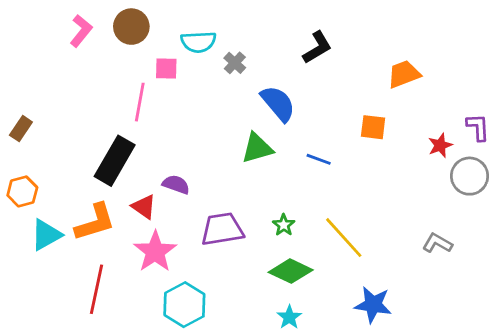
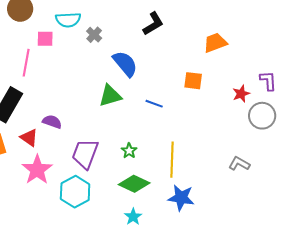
purple trapezoid: (222, 229) -> (85, 154), turned -60
yellow line: (344, 238) -> (172, 160), turned 44
cyan hexagon: (184, 305) -> (75, 192), moved
blue star: (373, 305) -> (181, 198), moved

